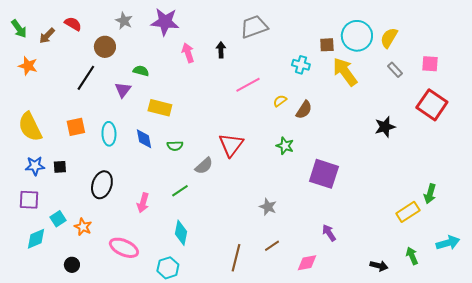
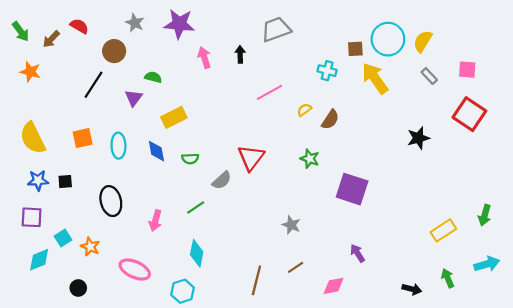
yellow rectangle: (160, 108) -> (174, 117), turned -40
black ellipse: (102, 185) -> (111, 201), turned -32
green arrow: (430, 194) -> (485, 215), moved

